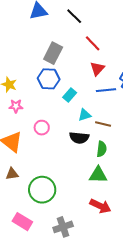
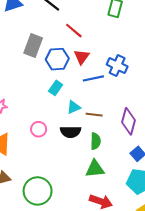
blue hexagon: (49, 79) -> (57, 59), moved
pink circle: (42, 128) -> (39, 129), moved

